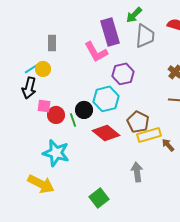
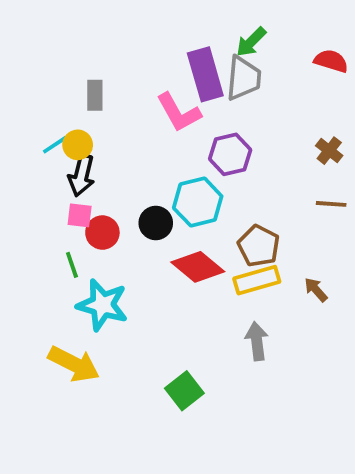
gray trapezoid: (145, 36) -> (243, 78), moved
black arrow: (29, 88) -> (81, 175), moved
green line: (73, 120) -> (72, 265), moved
yellow rectangle: (149, 135) -> (257, 280), moved

